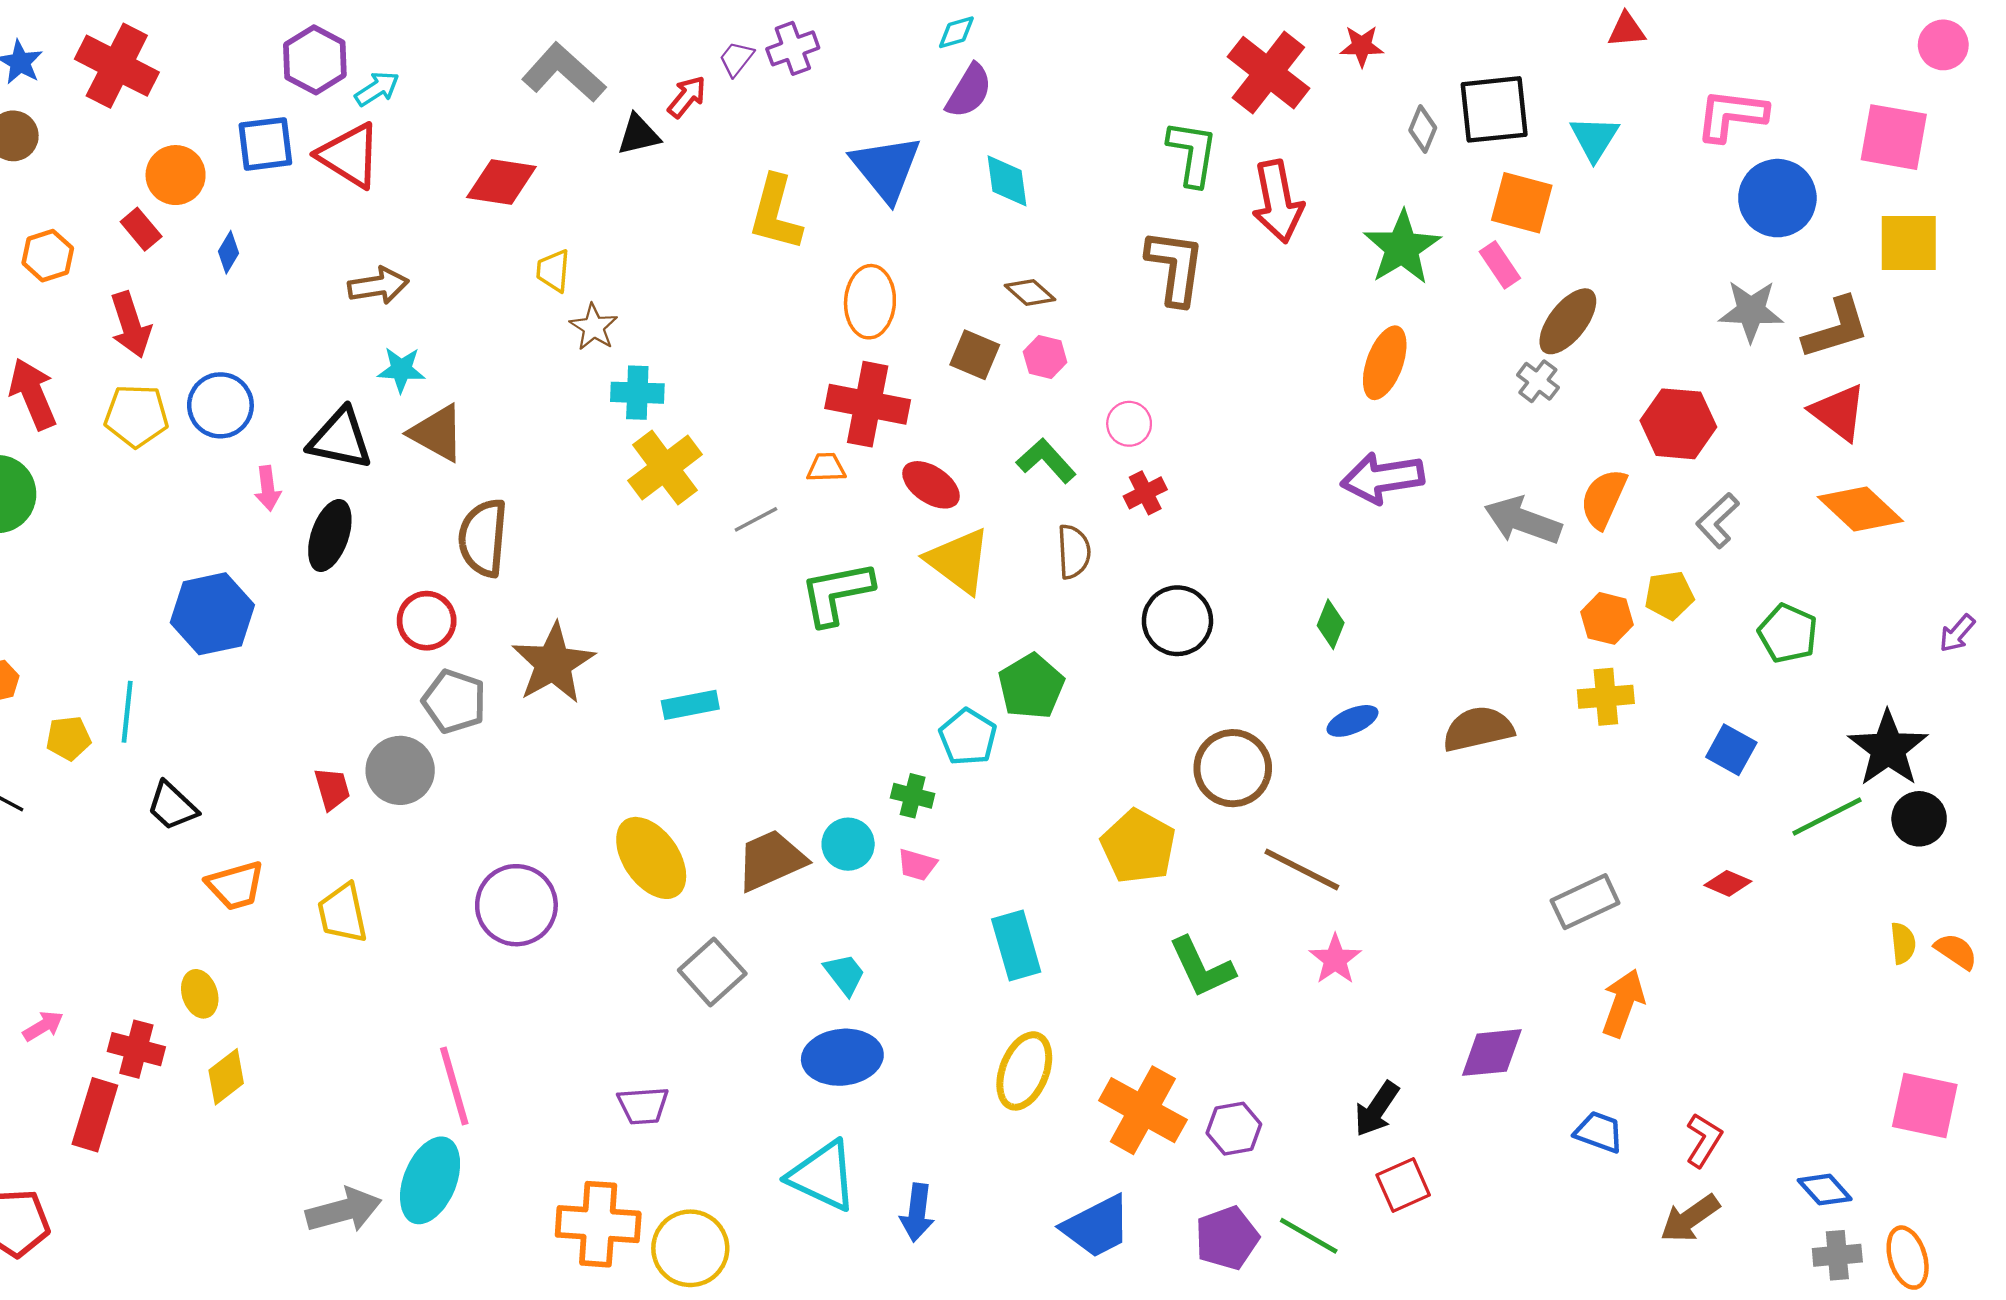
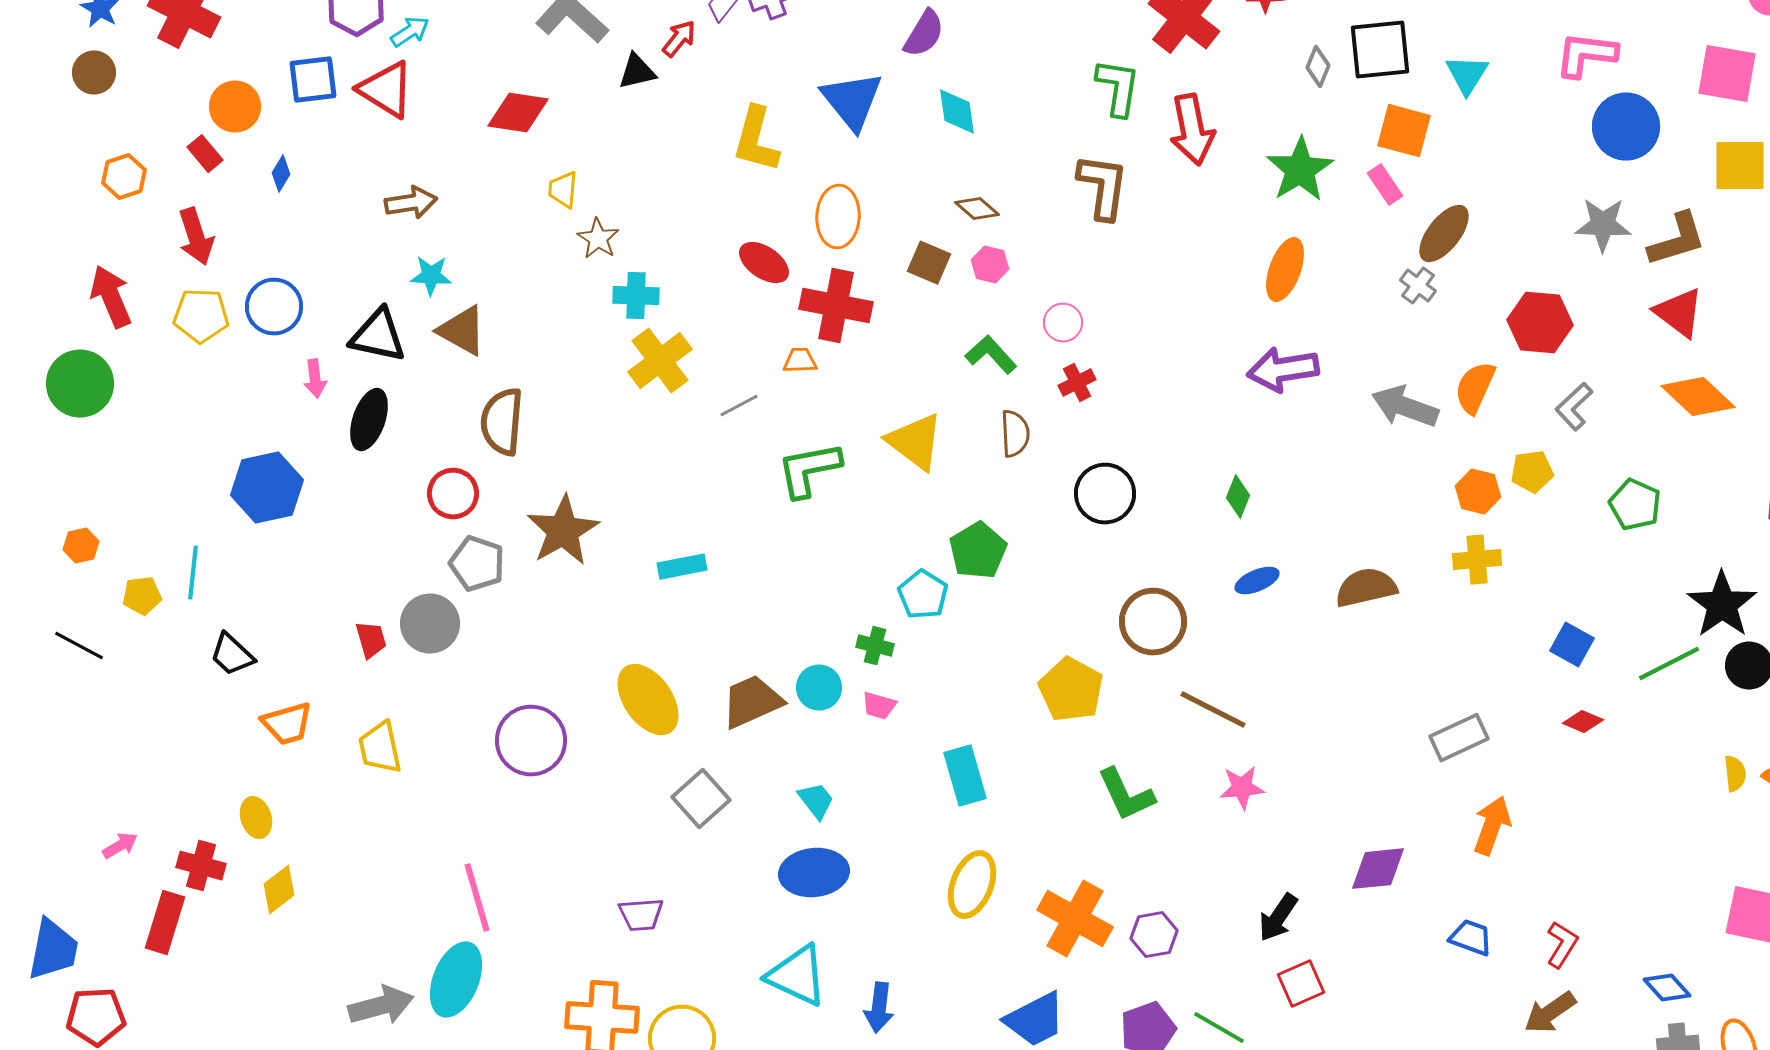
red ellipse: (931, 485) -> (764, 263), moved
blue square: (1731, 750) -> (1572, 645), moved
pink star: (1335, 959) -> (1242, 788), turned 30

